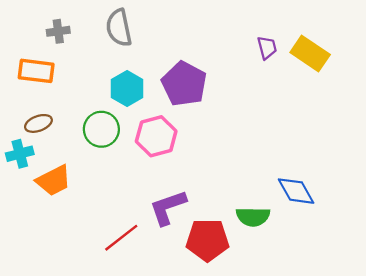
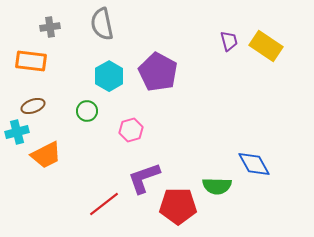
green circle: (101, 129) -> (87, 111), size x0.7
pink hexagon: (156, 136) -> (131, 130), moved, size x0.7

